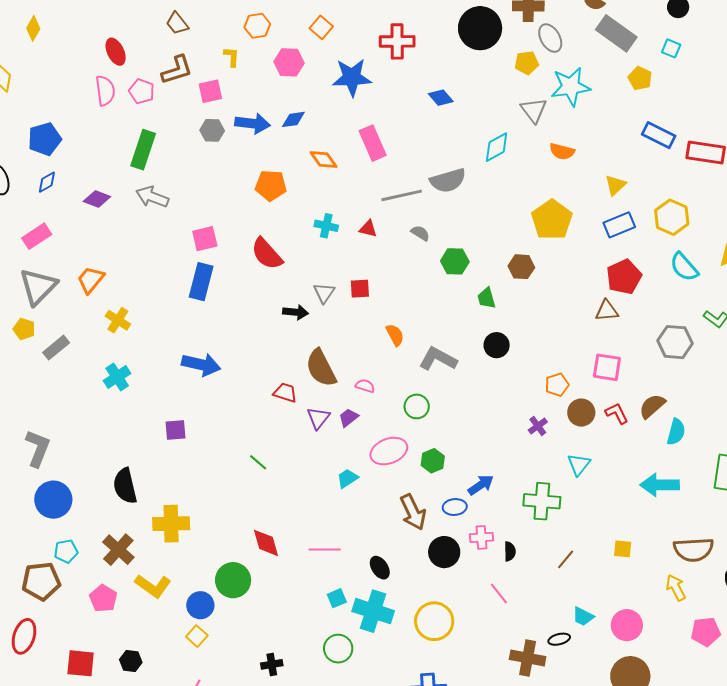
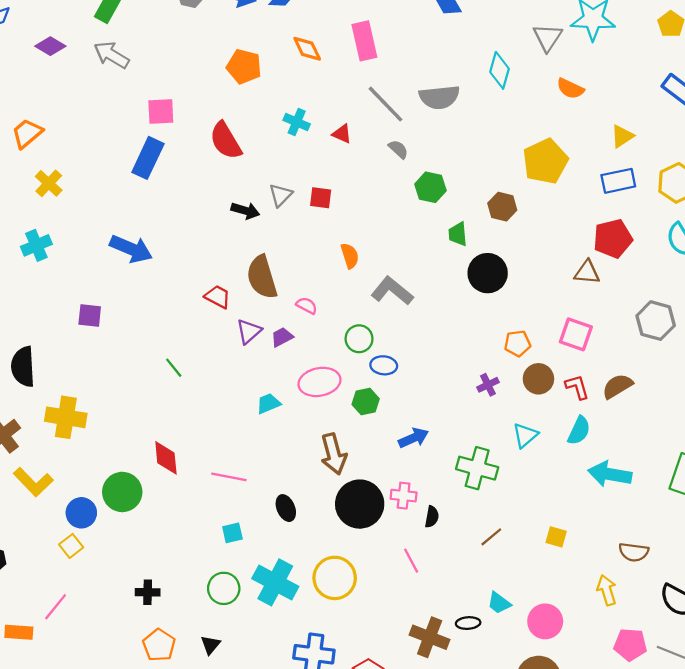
cyan diamond: (497, 147) -> (500, 70), turned -56
gray line: (402, 195) -> (385, 104), turned 48
black circle: (497, 345) -> (488, 273), moved, size x1.4
cyan semicircle: (676, 432) -> (579, 431), moved
blue ellipse: (455, 507) -> (384, 365), moved
brown semicircle: (694, 550) -> (634, 552), size x0.7
black circle: (444, 552) -> (360, 504), size x1.4
cyan cross: (373, 611) -> (275, 582), moved

